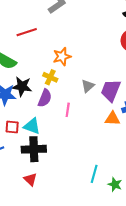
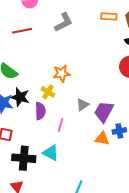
red line: (27, 32) -> (22, 31), moved
purple semicircle: (45, 98) -> (40, 111), turned -30
cyan triangle: (32, 126) -> (51, 153), moved

